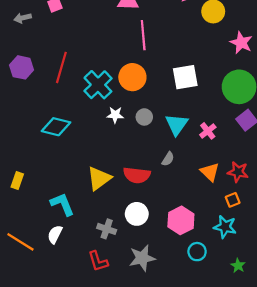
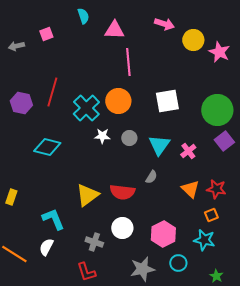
pink star: (241, 43) -> (219, 52), moved
purple hexagon: (22, 67) -> (21, 103), moved
gray star: (142, 258) -> (142, 269), moved

